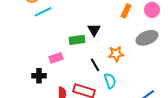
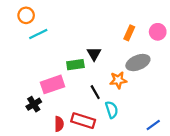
gray ellipse: (147, 38) -> (138, 63), moved
pink rectangle: (56, 58) -> (52, 84), size x1.5
black cross: (39, 76) -> (34, 104), turned -32

